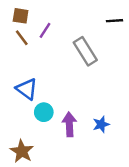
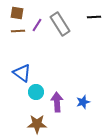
brown line: (22, 38) -> (18, 31), turned -56
gray rectangle: (85, 51) -> (60, 24), moved
brown star: (22, 151) -> (37, 124), moved, turned -30

